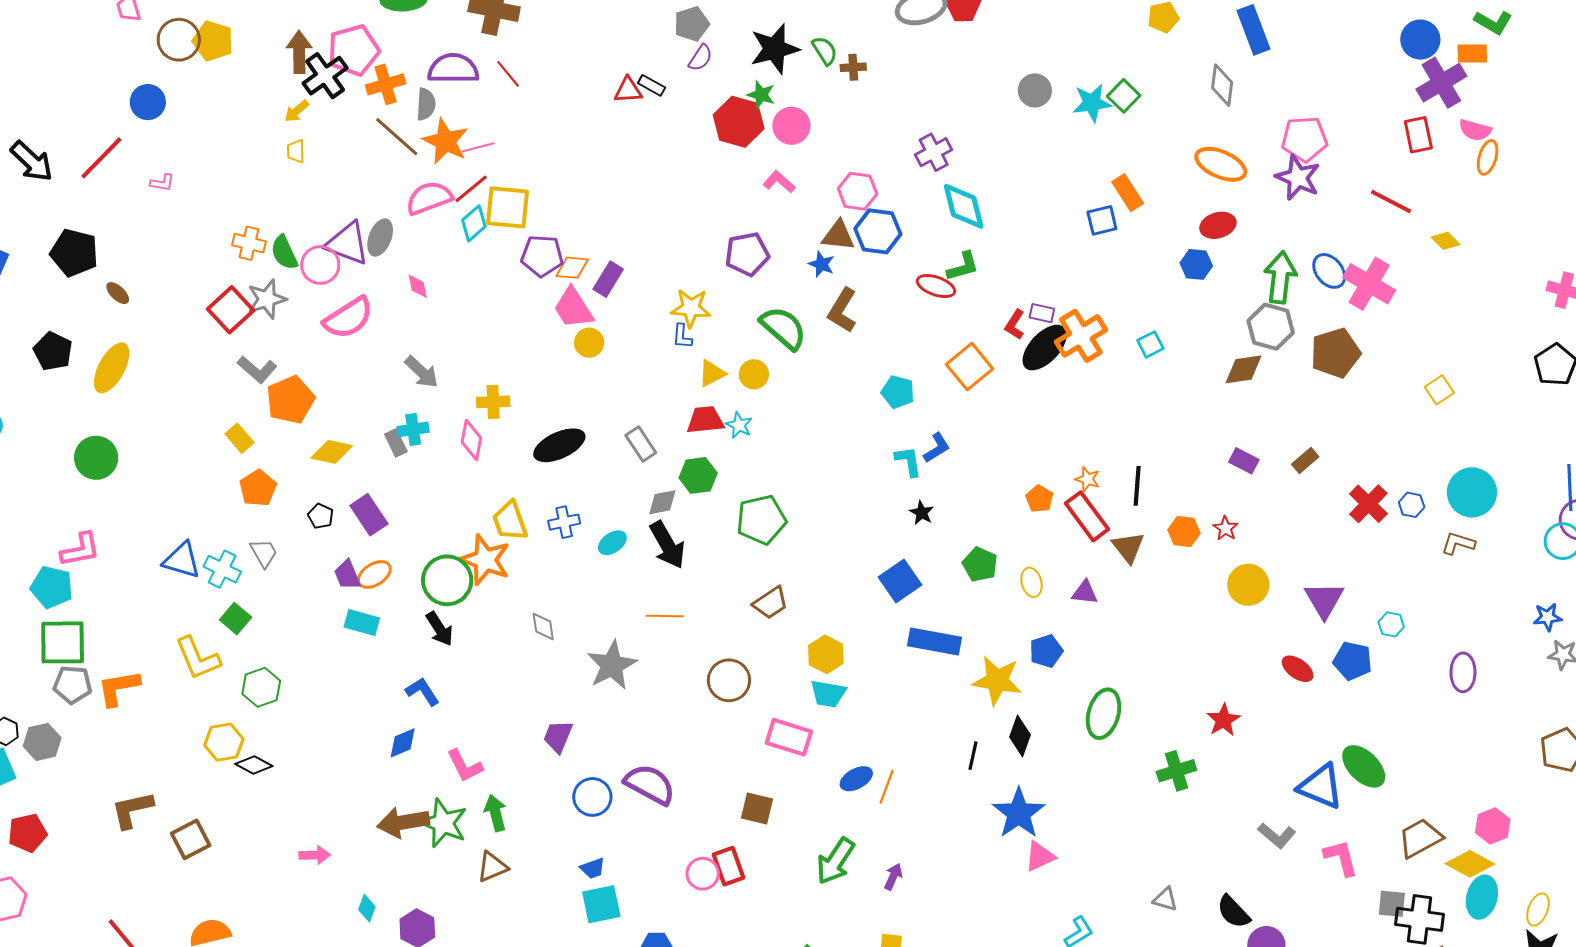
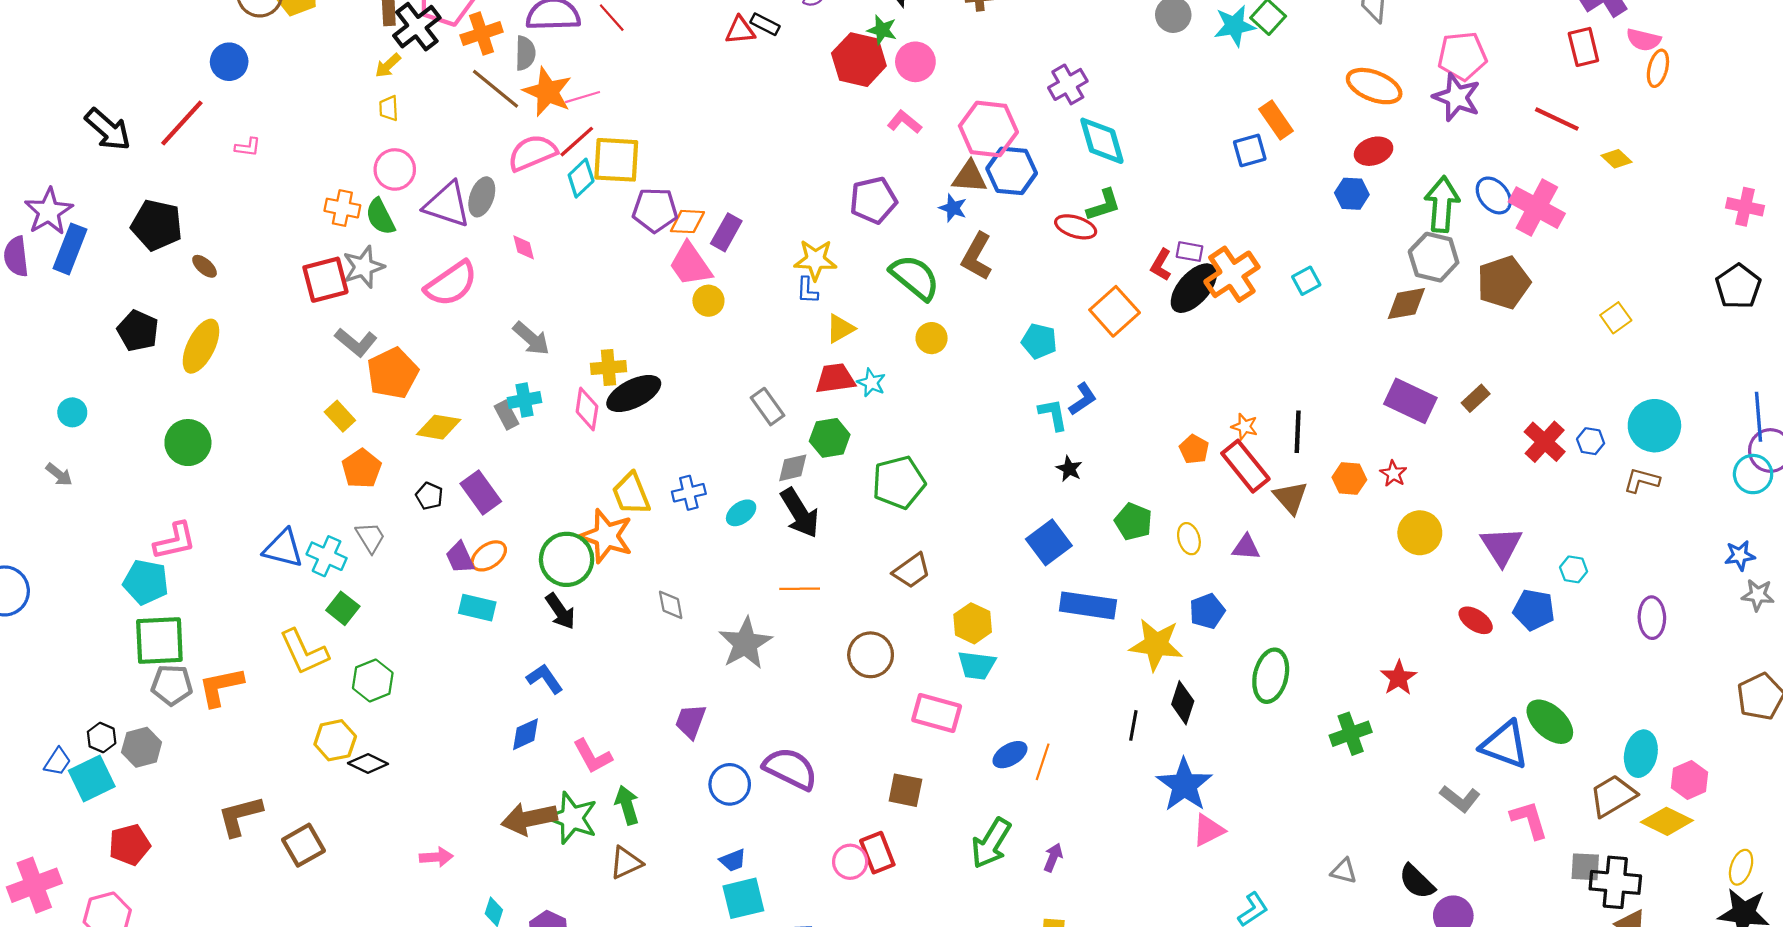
pink hexagon: (858, 191) -> (988, 129), size x1.4
pink circle: (320, 265) -> (395, 169), moved
red square: (231, 310) -> (325, 280), turned 30
yellow circle: (754, 374) -> (932, 338), moved
black ellipse: (559, 445) -> (634, 394), moved
purple rectangle: (1244, 461) -> (1410, 401), size x1.6
cyan ellipse: (1482, 897) -> (1641, 754), moved

